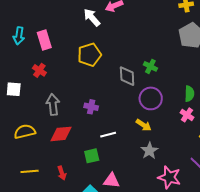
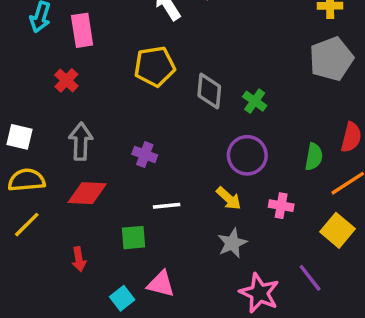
gray diamond: (127, 76) -> (209, 91), moved
white square: (14, 89) -> (19, 137), moved
pink cross: (187, 115) -> (281, 206), moved, turned -32
yellow line: (30, 171) -> (27, 225), moved, turned -48

